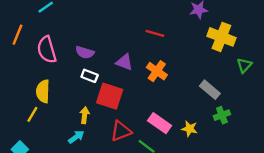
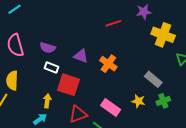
red line: (155, 33) -> (113, 23), moved, turned -35
yellow star: (189, 129) -> (138, 101), moved

